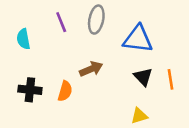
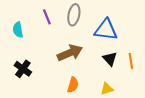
brown arrow: (91, 69) -> (70, 53), size x1.4
black cross: (30, 90) -> (23, 69), turned 30
orange semicircle: (65, 91) -> (73, 85), moved

